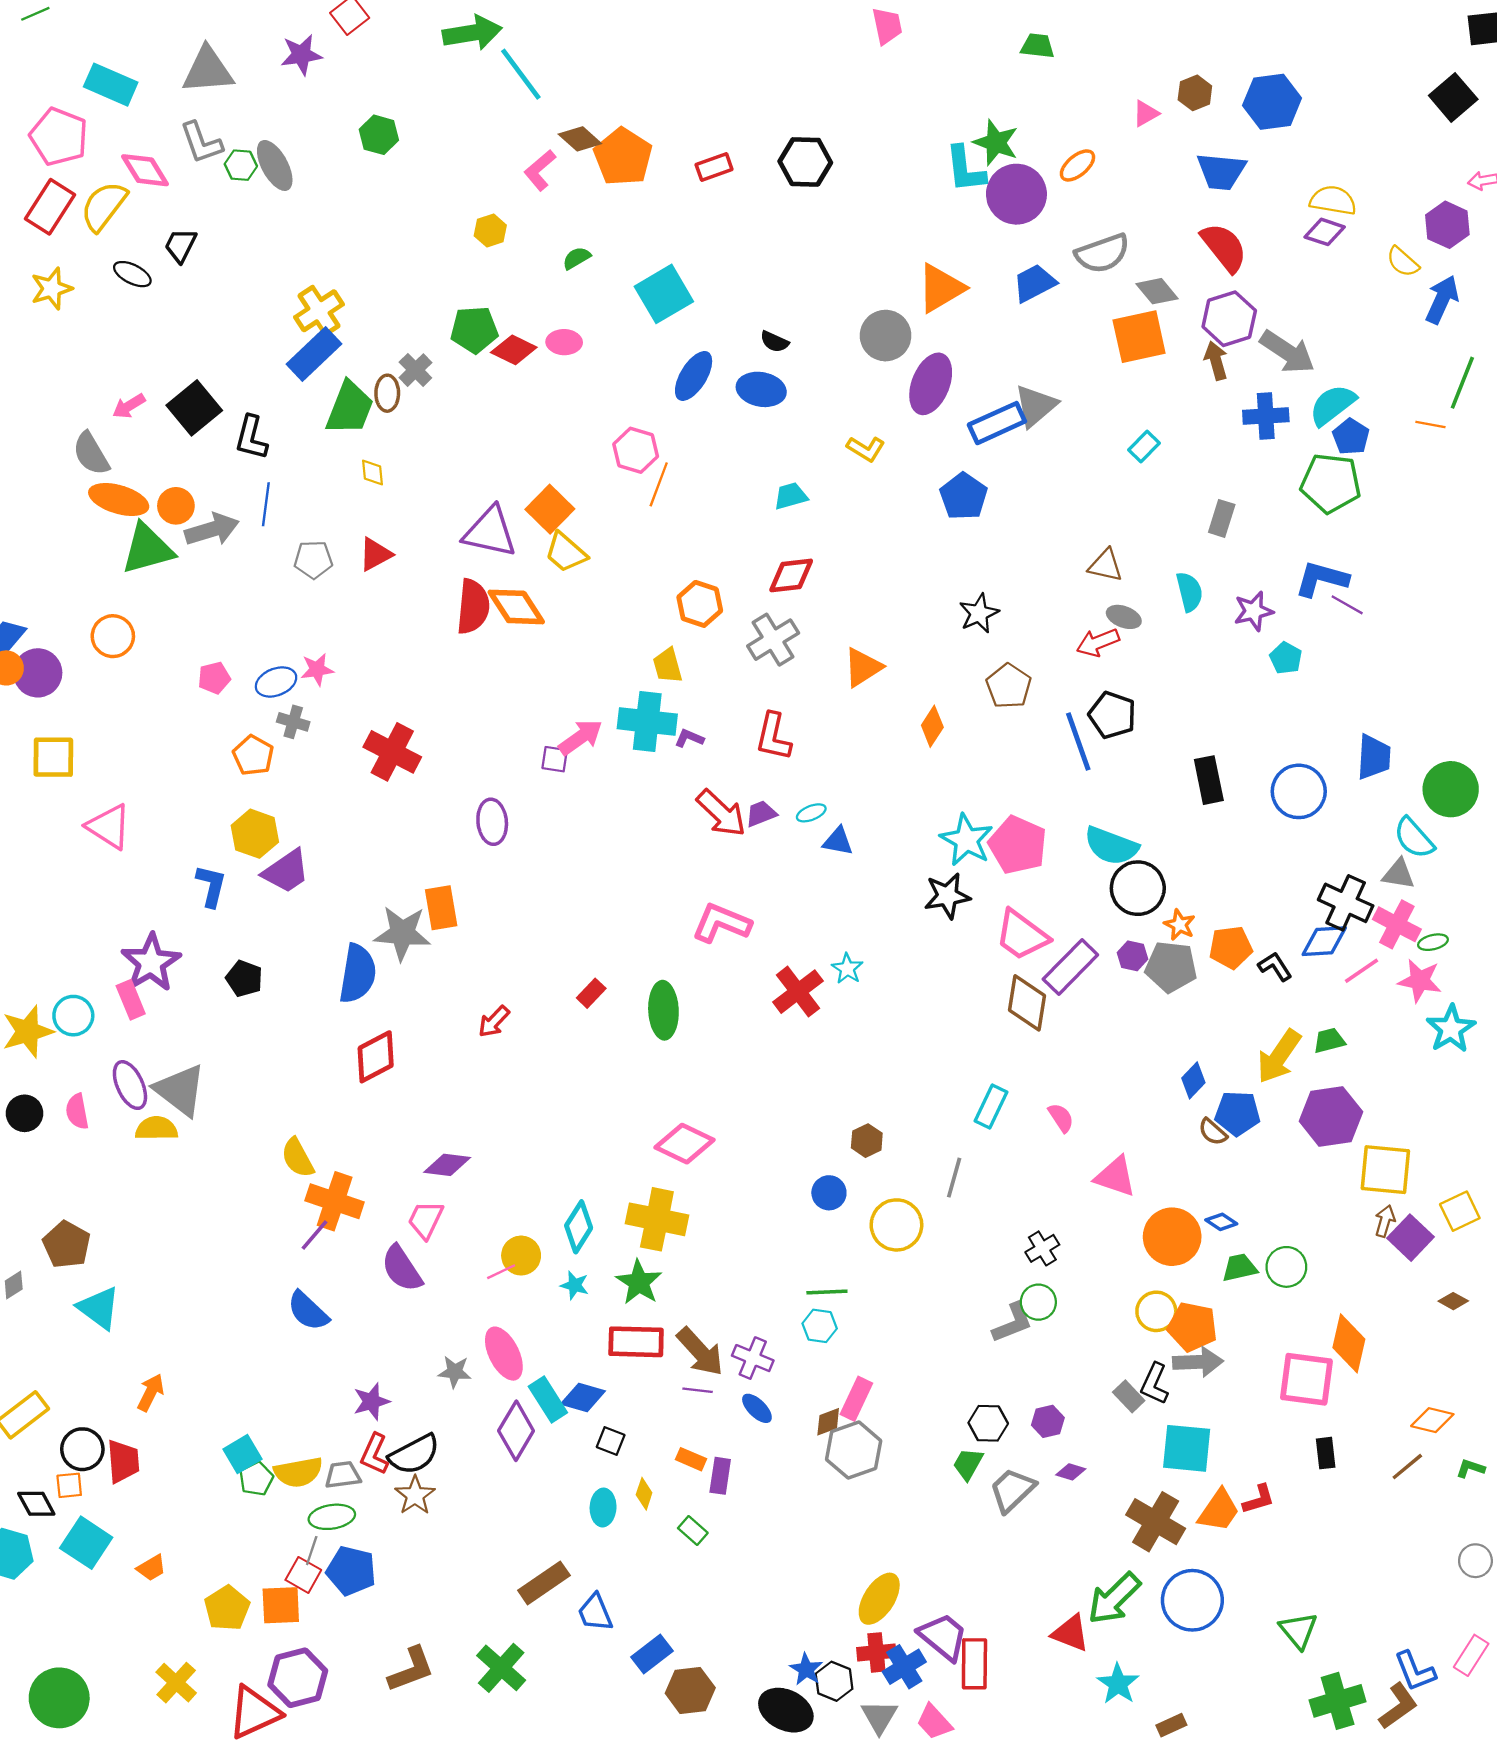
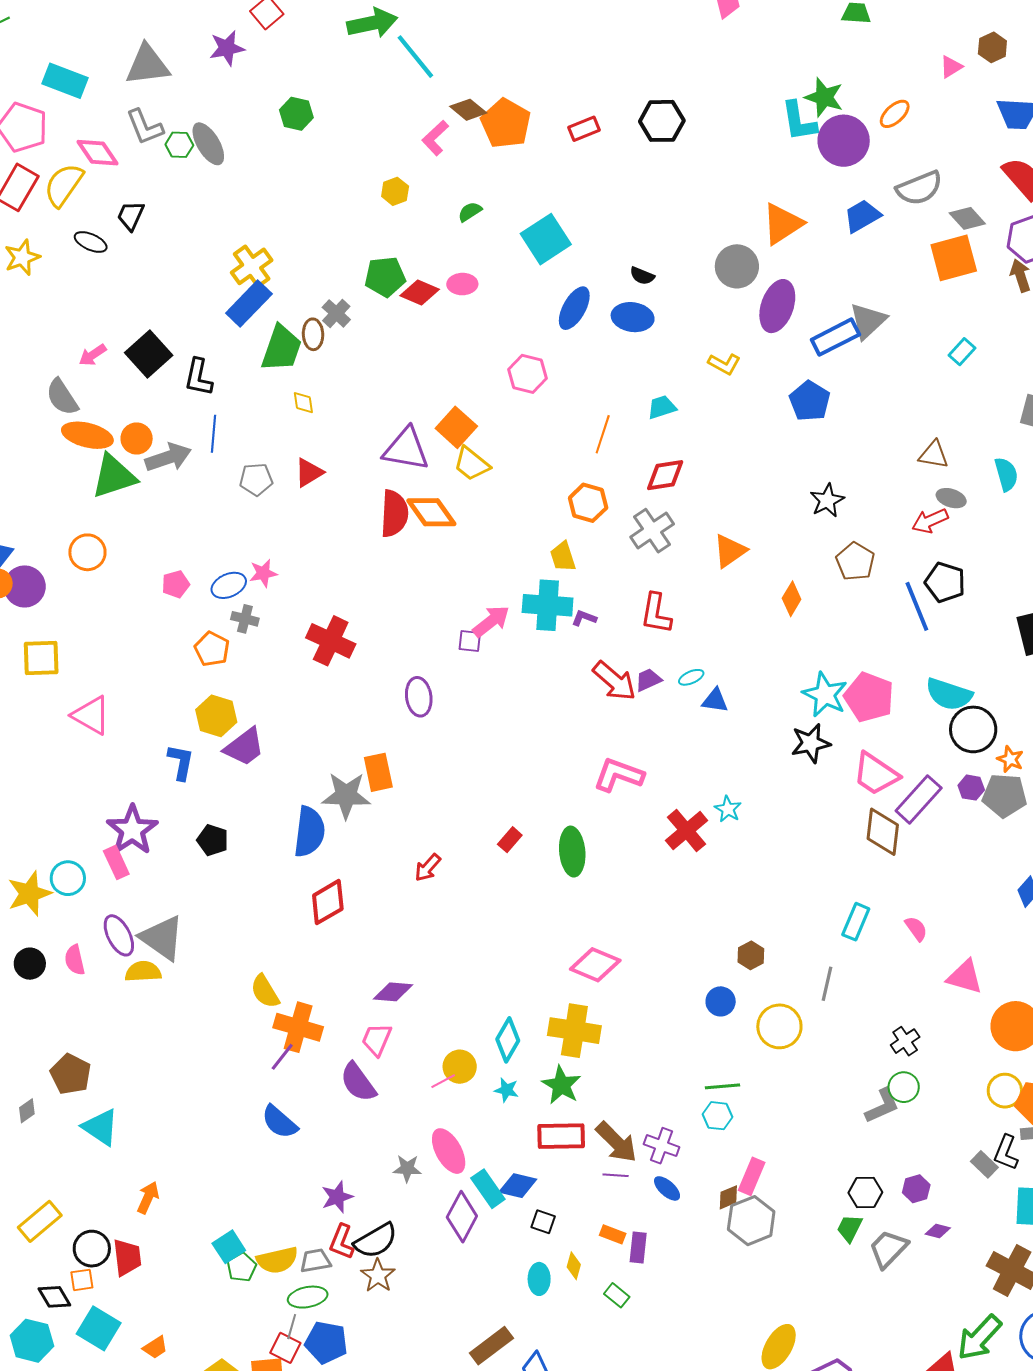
orange line: (659, 484) -> (603, 434), moved

